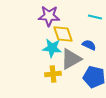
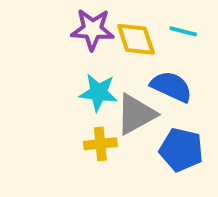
yellow diamond: (63, 34) -> (136, 39), moved
blue semicircle: (89, 45) -> (171, 87), size x1.5

